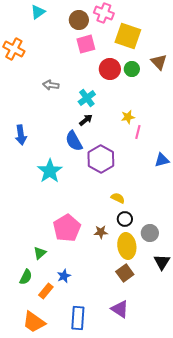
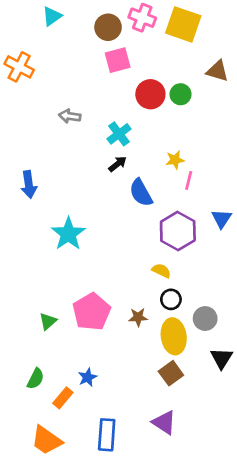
yellow square: (128, 36) -> (183, 24), moved
brown triangle: (159, 62) -> (217, 71), moved, turned -30
blue semicircle: (74, 141) -> (141, 193), moved
purple hexagon: (101, 159) -> (178, 231), moved
blue triangle: (162, 160) -> (222, 219), turned -42
green triangle: (40, 253) -> (48, 321), moved

